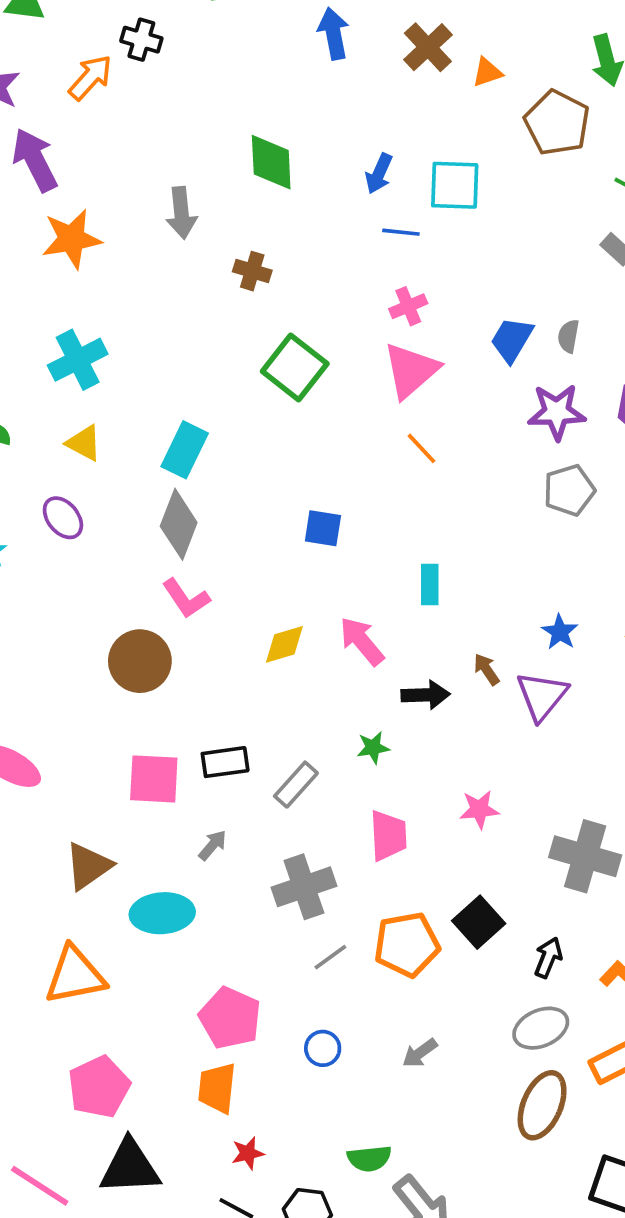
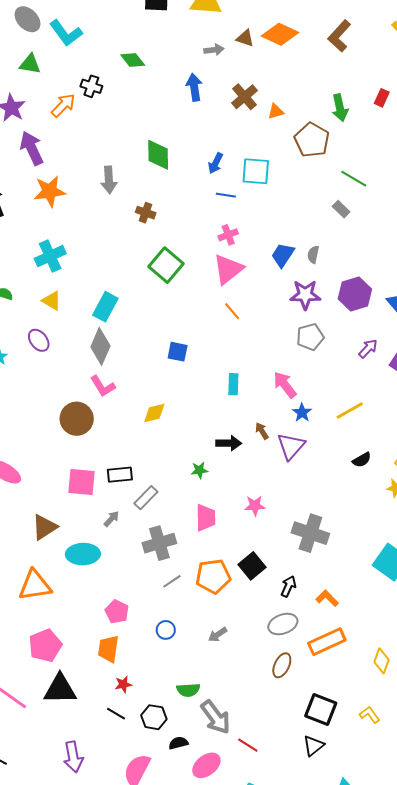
pink arrow: (362, 641) -> (285, 385), moved
gray rectangle: (296, 785) -> (146, 498), moved
pink pentagon: (230, 1018) -> (117, 612), size x0.7
brown ellipse: (542, 1105) -> (282, 665), size x0.7

